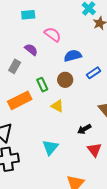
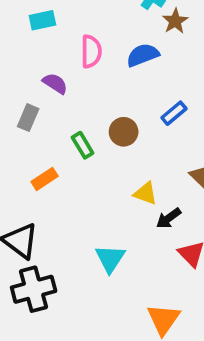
pink semicircle: (53, 35) -> (91, 51), turned 60
blue semicircle: (73, 56) -> (143, 55), moved
orange rectangle: (20, 100) -> (45, 179), size x0.6
yellow triangle: (57, 106) -> (145, 193), moved

